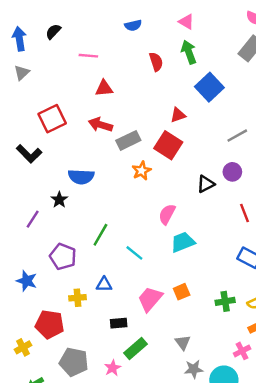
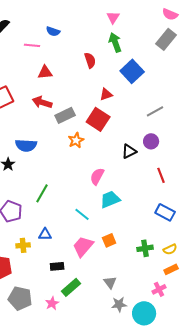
pink triangle: (186, 22) -> (113, 17), turned 32
blue semicircle: (133, 25) -> (53, 31), moved, turned 32
red semicircle: (156, 62) -> (90, 60), moved
cyan line: (134, 253) -> (82, 214), moved

